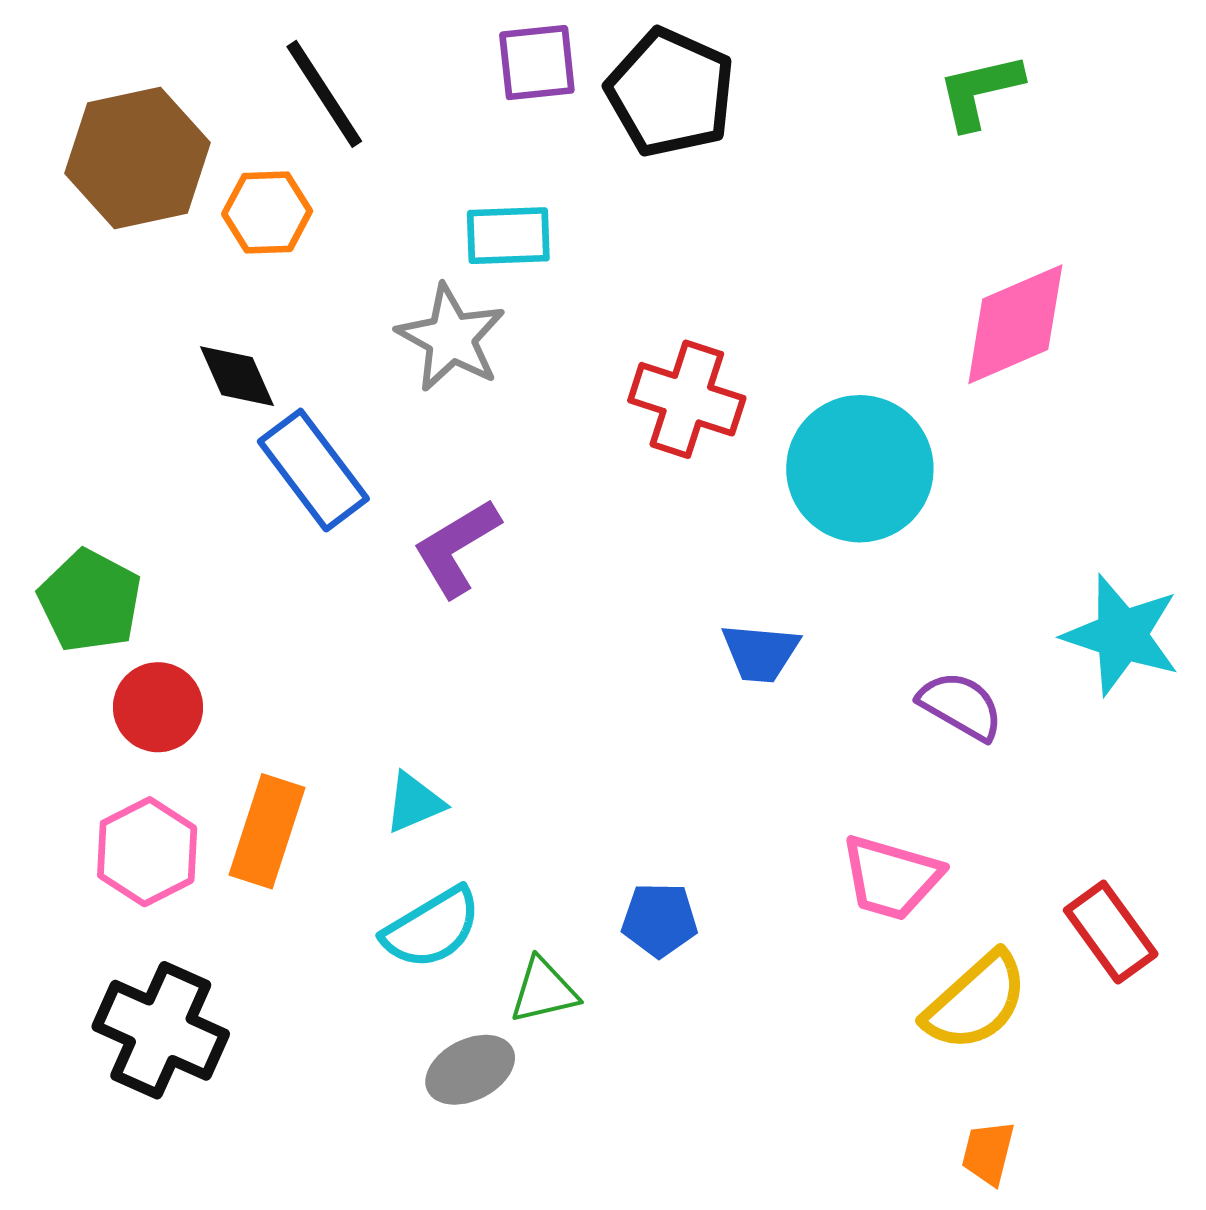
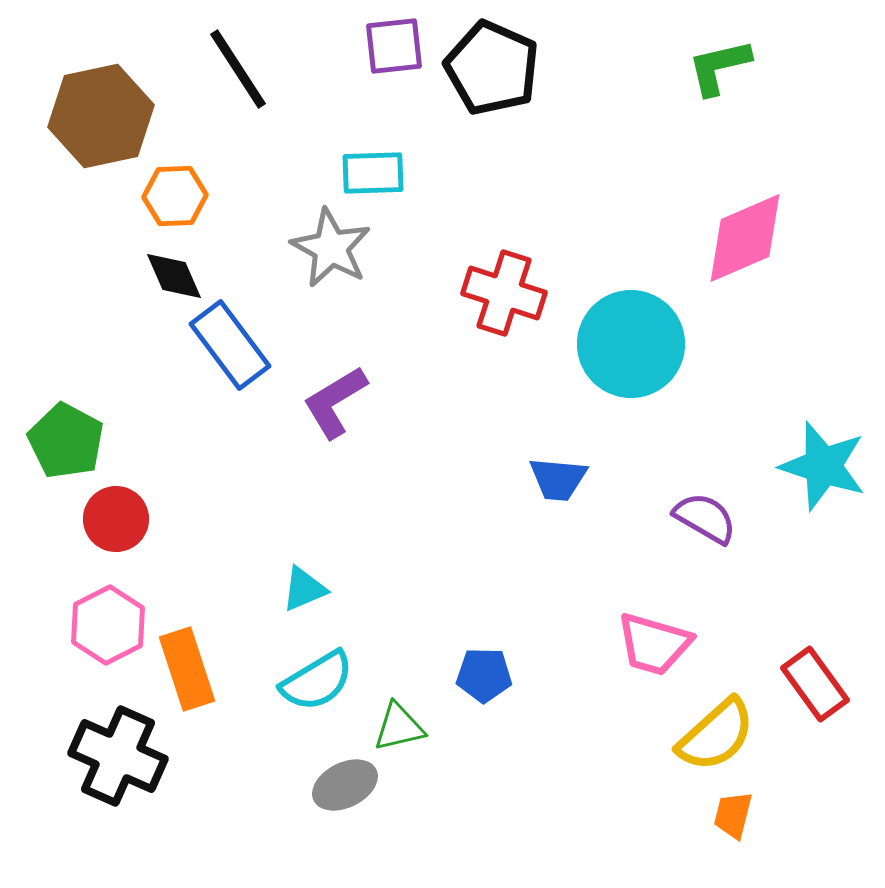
orange hexagon: (267, 212) -> (175, 196), moved
orange rectangle: (267, 831) -> (187, 669), moved, turned -36
orange trapezoid: (988, 1153) -> (733, 815), moved

